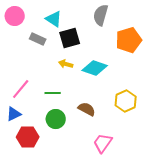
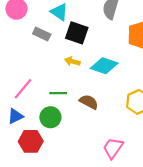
black square: (70, 38) -> (77, 33), turned 35
brown semicircle: (87, 109) -> (89, 102), moved
green circle: (56, 119) -> (50, 117), moved

